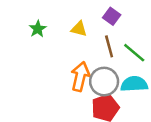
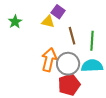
purple square: (112, 16) -> (58, 12), moved
green line: (134, 53) -> (92, 41), turned 54

